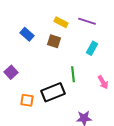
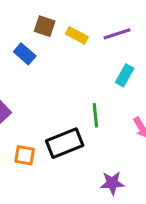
purple line: (87, 21) -> (117, 34), turned -36
brown square: (54, 41) -> (45, 26), moved

